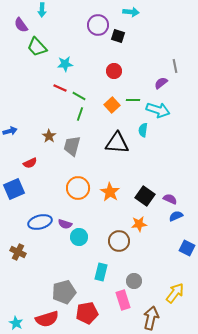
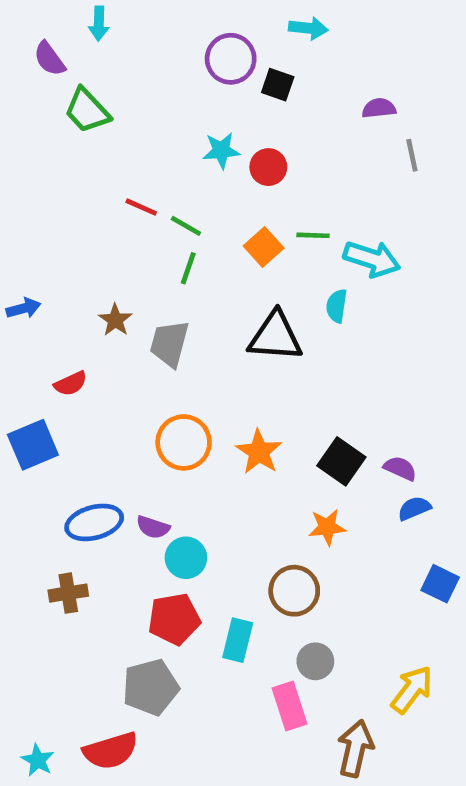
cyan star: (65, 64) -> (221, 151), moved
purple semicircle: (161, 83) -> (379, 108), moved, turned 32
brown circle: (119, 241) -> (294, 591), moved
brown cross: (18, 252) -> (68, 593), moved, turned -35
red pentagon: (87, 313) -> (174, 619), moved

